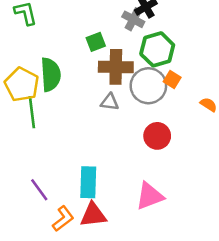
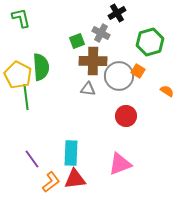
gray cross: (133, 19) -> (101, 33), moved
green hexagon: (157, 49) -> (150, 42), moved

